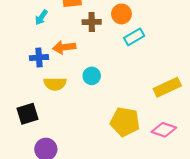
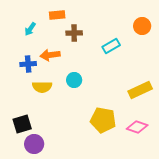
orange circle: (121, 14) -> (142, 26), moved
black square: (28, 114) -> (22, 124), moved

